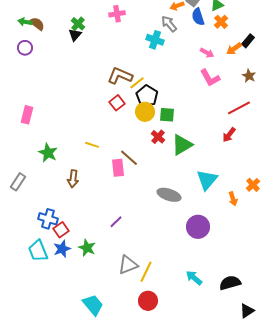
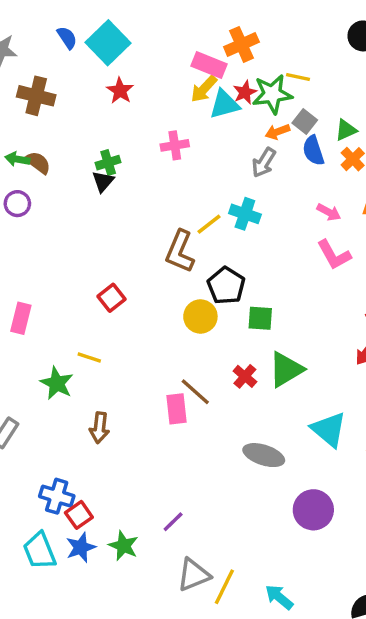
green cross: (78, 24) -> (108, 163), turned 32
gray arrow: (169, 24) -> (264, 163), turned -108
cyan cross: (155, 40) -> (245, 214), moved
brown L-shape: (120, 76) -> (180, 251), turned -90
yellow line: (137, 83) -> (209, 224), moved
red square: (117, 103) -> (111, 298), moved
yellow circle: (145, 112) -> (200, 316), moved
red cross: (158, 137) -> (245, 376), moved
yellow line: (92, 145) -> (89, 358), moved
cyan triangle: (207, 180) -> (329, 429), turned -30
purple line: (116, 222) -> (173, 522), moved
cyan arrow: (194, 278) -> (279, 597), moved

